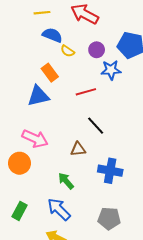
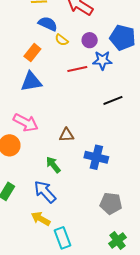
orange rectangle: (50, 73) -> (32, 53), moved, turned 72
red line: (86, 92) -> (77, 69), moved
black line: (96, 126) -> (113, 100), moved, turned -72
gray pentagon: (109, 218) -> (111, 203), moved

